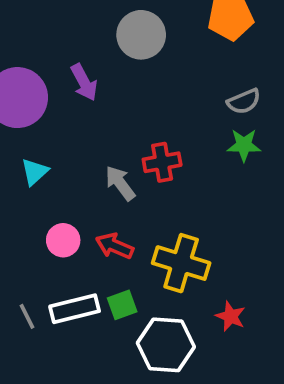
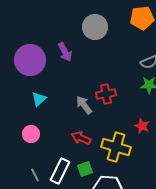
pink circle: (63, 240) -> (31, 134), moved
white rectangle: (75, 309) -> (60, 171), turned -50
red star: (231, 316) -> (142, 126), moved

